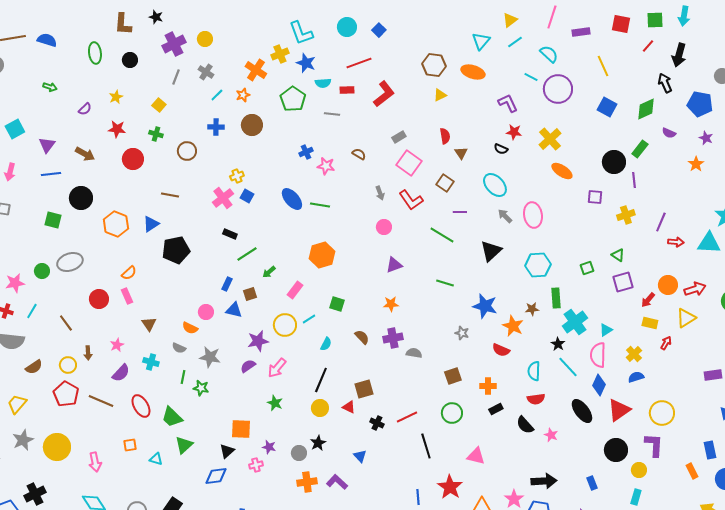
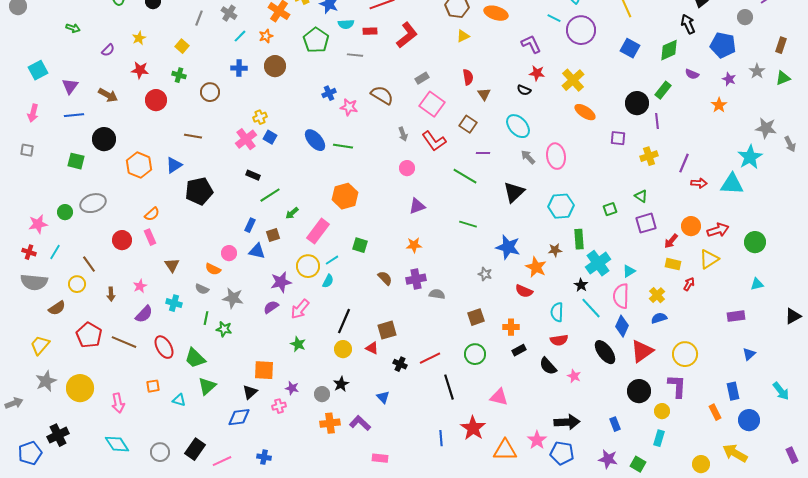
brown semicircle: (359, 154) -> (382, 95), size x1.6
pink rectangle: (295, 290) -> (318, 231), size x1.4
cyan semicircle: (326, 344) -> (328, 281), moved
yellow circle: (68, 365) -> (77, 284), moved

